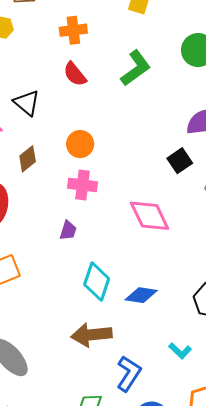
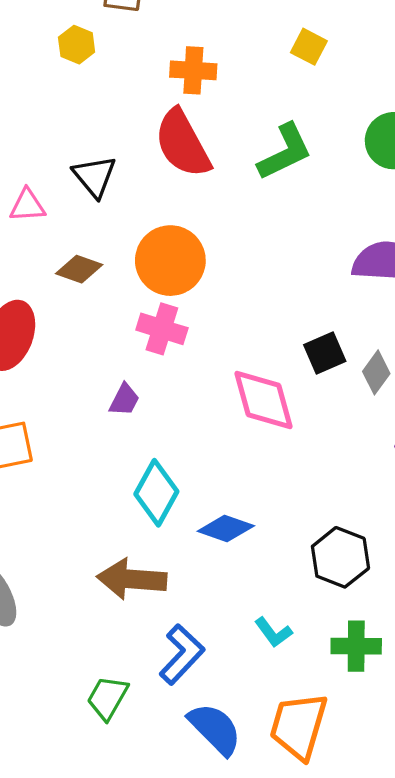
red semicircle: (75, 74) -> (183, 143), size x1.6
orange circle: (80, 144) -> (170, 261), size x1.5
brown diamond: (28, 159) -> (79, 269), turned 48
black square: (180, 161) -> (325, 353), moved

